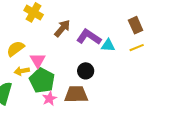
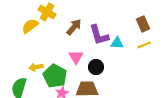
purple L-shape: (89, 37) -> (99, 35), turned -140
yellow semicircle: (15, 49) -> (30, 26), moved
pink triangle: (38, 60) -> (76, 57), moved

